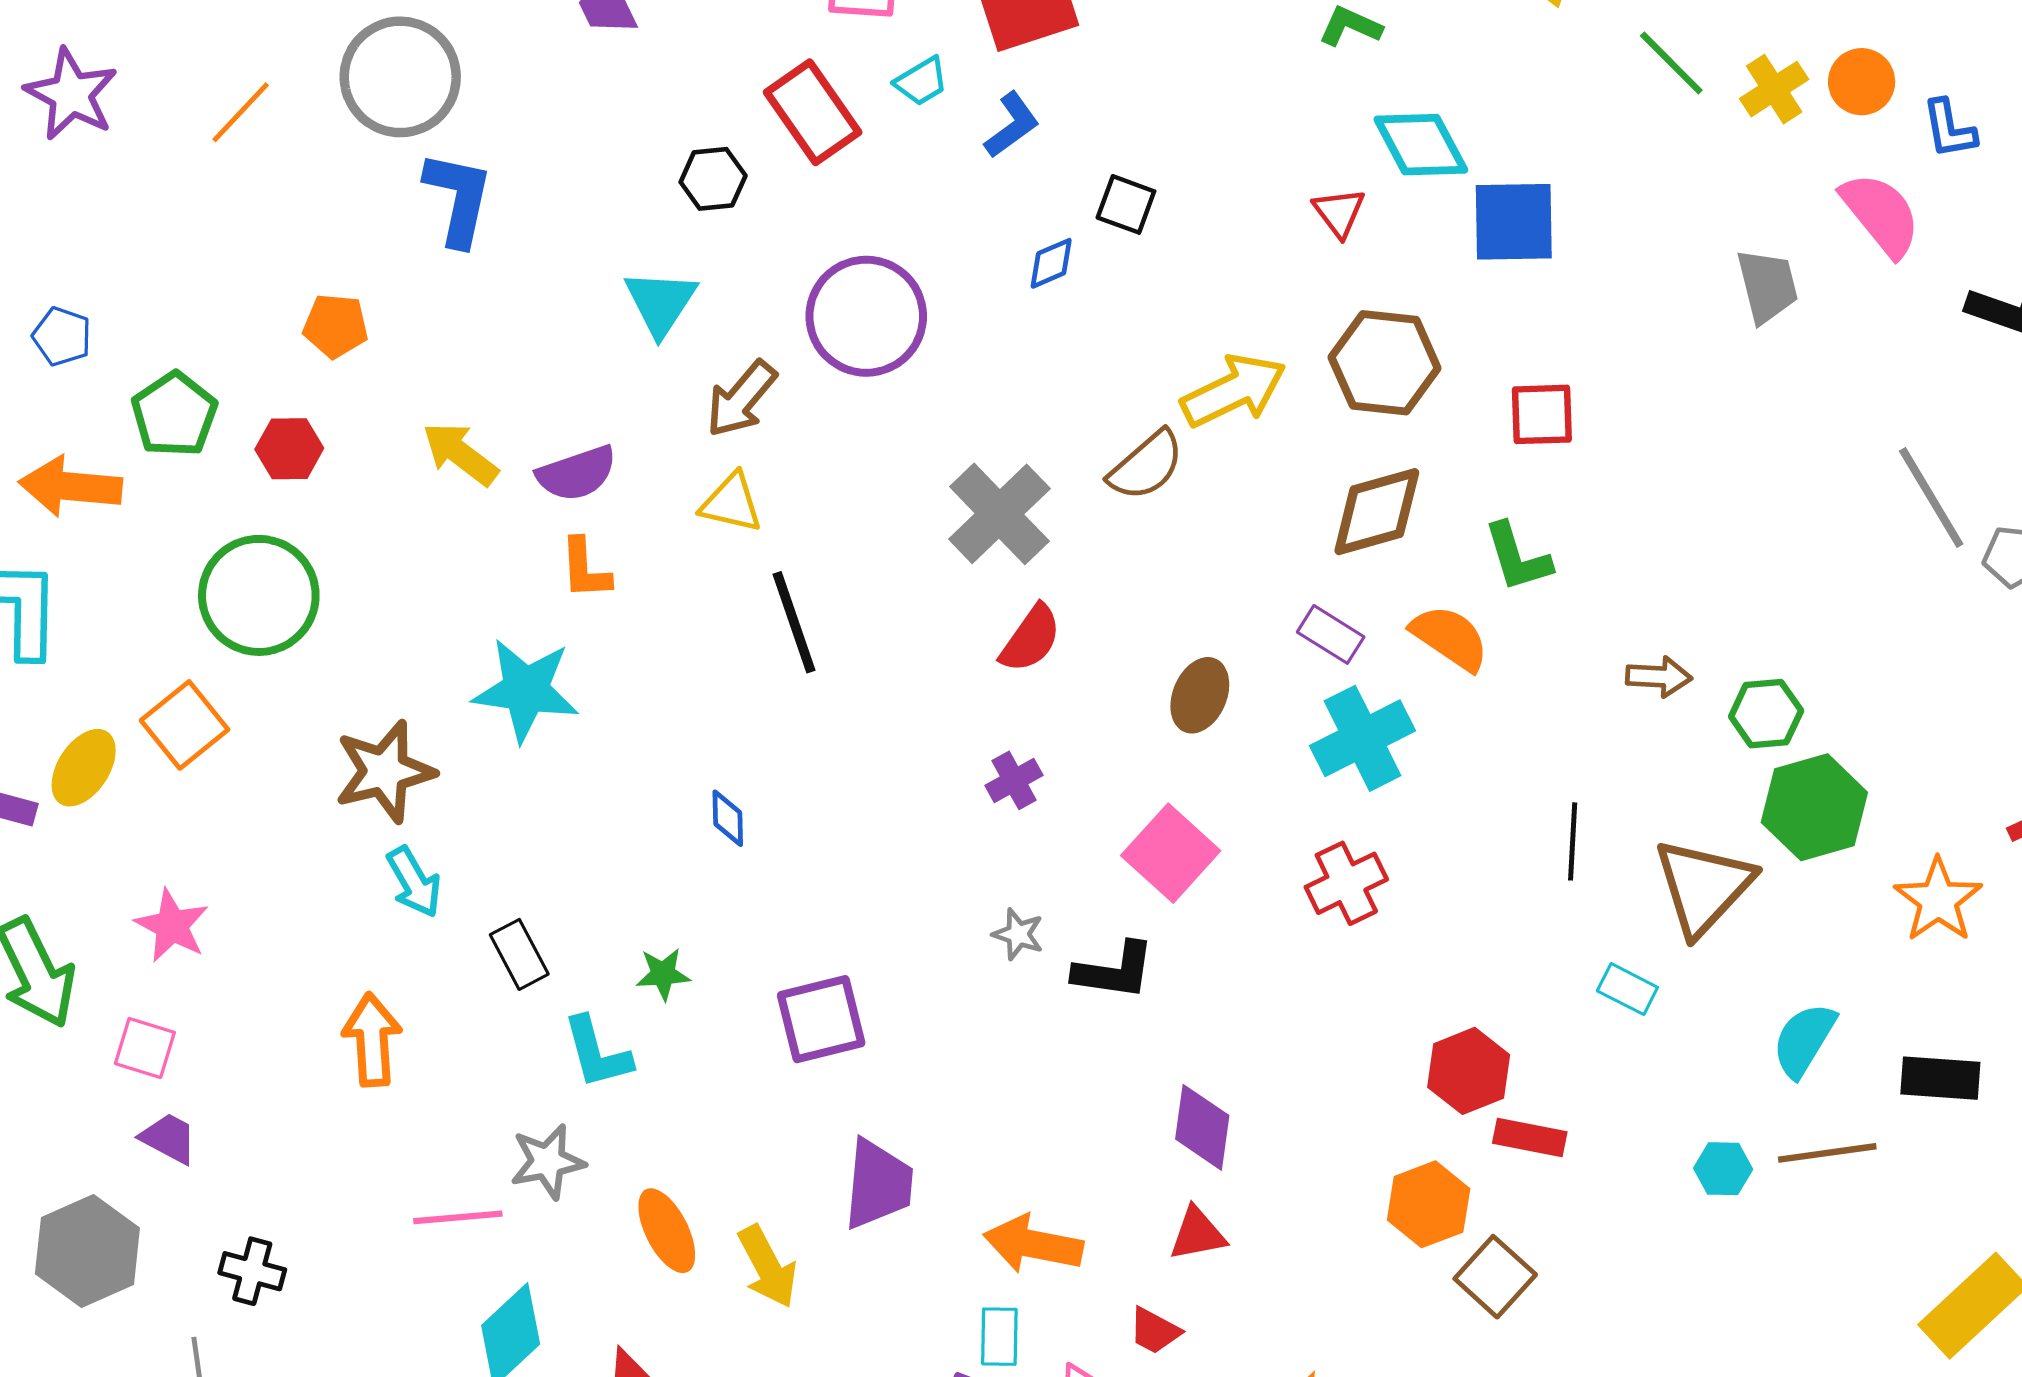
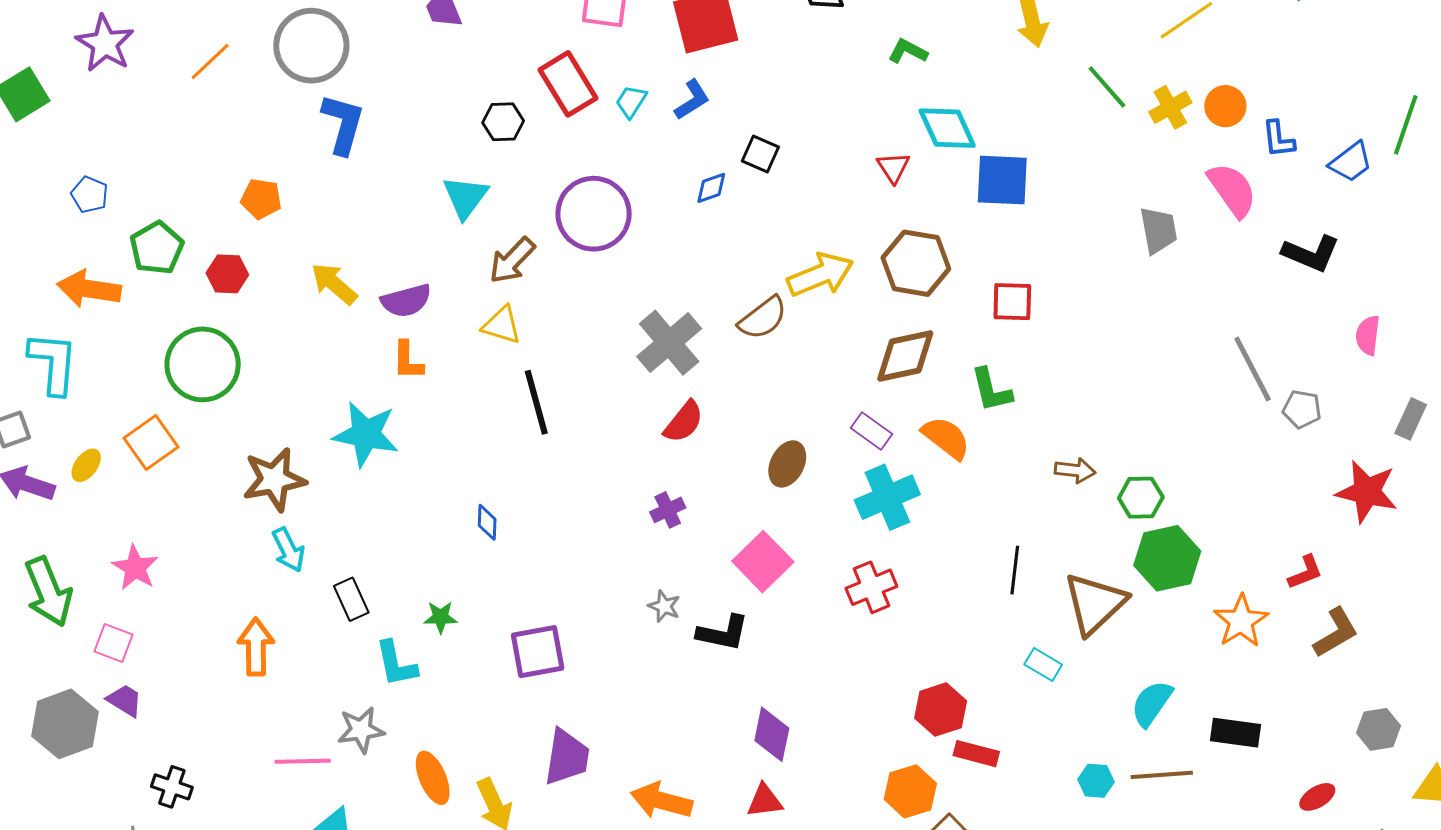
cyan trapezoid: (921, 81) -> (631, 101), moved, turned 150
yellow ellipse: (84, 768) -> (86, 465), size x0.7
gray hexagon: (87, 1251) -> (65, 724), moved

